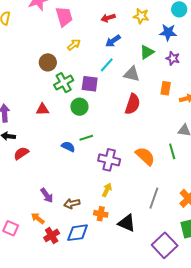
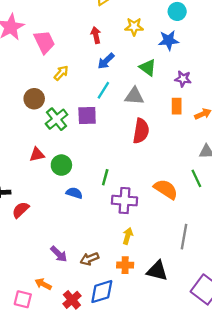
red arrow: (108, 18) -> (96, 35), turned 104
green triangle: (147, 52) -> (148, 68), turned -42
purple star: (173, 58) -> (183, 79), moved
green circle: (79, 107) -> (61, 165), moved
green line: (86, 138) -> (105, 177), moved, turned -48
orange arrow: (38, 218) -> (43, 284), moved

